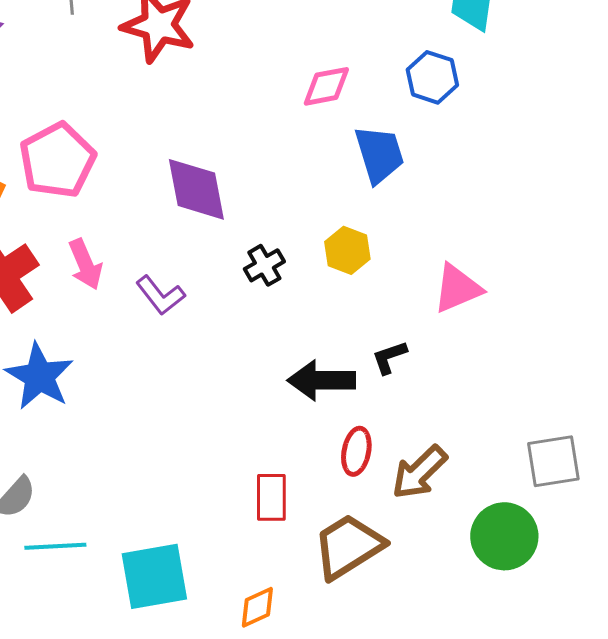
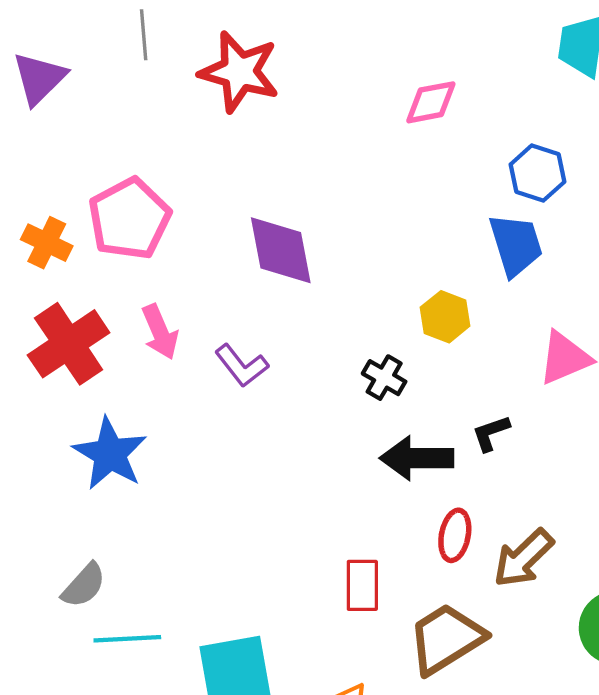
blue hexagon: (432, 77) -> (538, 173), moved
pink diamond: (326, 86) -> (431, 102), moved
blue trapezoid: (379, 154) -> (516, 245), moved
black cross: (264, 265) -> (384, 378), moved, turned -30

